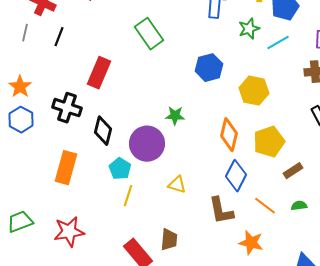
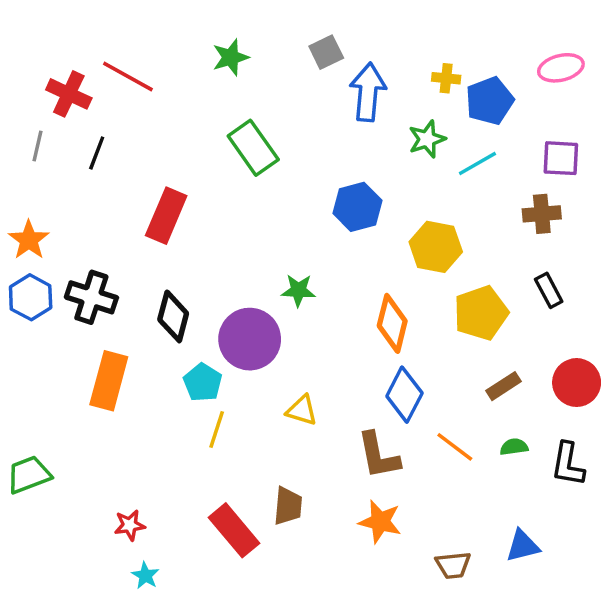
black cross: (67, 108) -> (91, 297), moved
yellow pentagon: (269, 142) -> (481, 313), moved
red star: (69, 232) -> (130, 525), moved, size x0.6
orange star: (251, 243) -> (380, 522), moved

